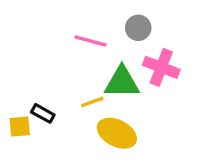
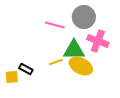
gray circle: (138, 28) -> (84, 17), size x1.5
yellow ellipse: (117, 133) -> (81, 66), moved

